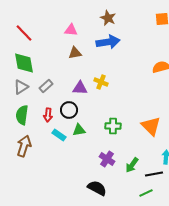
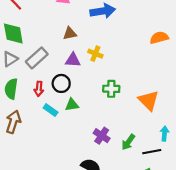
brown triangle: (75, 53) -> (70, 33), moved
gray rectangle: (46, 86) -> (37, 58), size x1.5
green cross: (113, 126) -> (111, 89), moved

